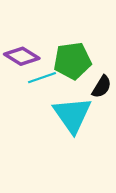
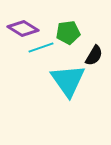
green pentagon: (72, 61) -> (68, 32), size x0.7

